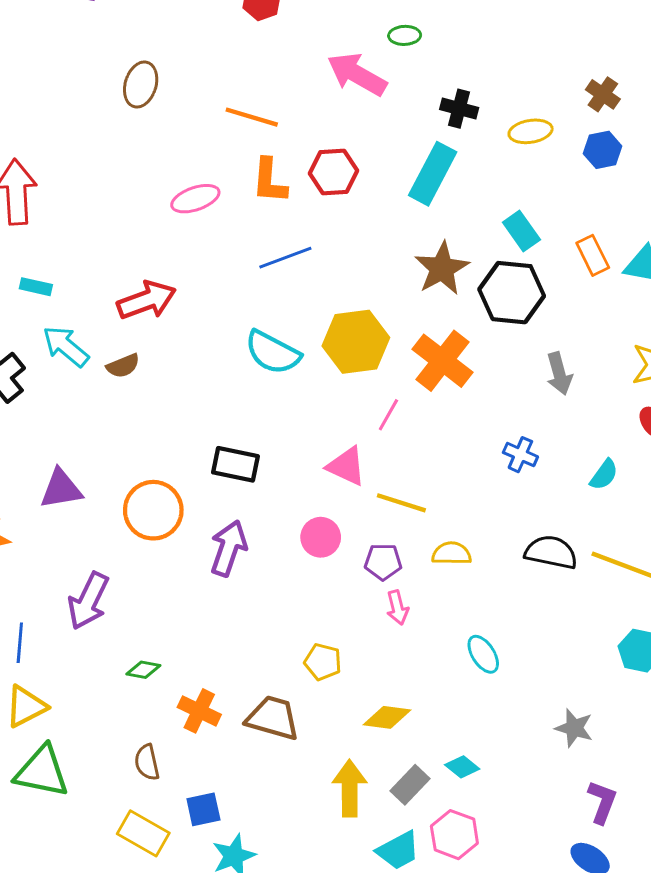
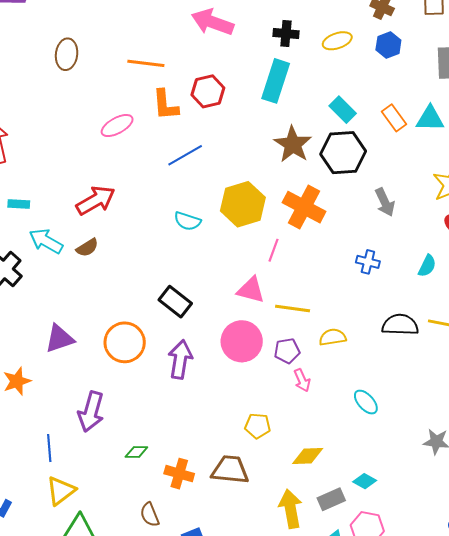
cyan semicircle: (273, 352) -> (187, 221), size x0.7
black rectangle: (235, 464) -> (175, 302), turned 36
pink circle: (321, 537) -> (242, 341), size x1.5
gray rectangle: (410, 785) -> (331, 499), turned 32

